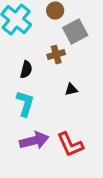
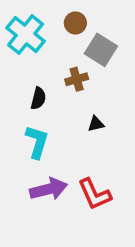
gray square: (75, 32) -> (101, 50), turned -30

